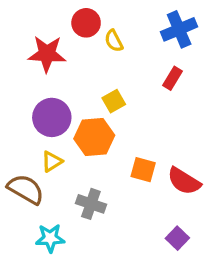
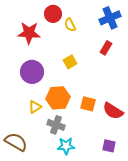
orange hexagon: (94, 137) -> (58, 98), moved
yellow triangle: (52, 161) -> (35, 107), moved
brown semicircle: (26, 189) -> (16, 142), moved
cyan star: (50, 238) -> (66, 146), moved
purple square: (177, 238) -> (109, 146), turned -32

